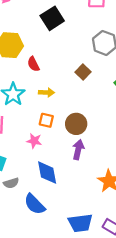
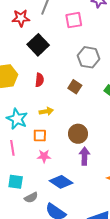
red semicircle: (33, 64) -> (39, 80), moved, turned -136
orange square: (46, 120) -> (40, 136), moved
blue diamond: (47, 173) -> (61, 182), turned -35

